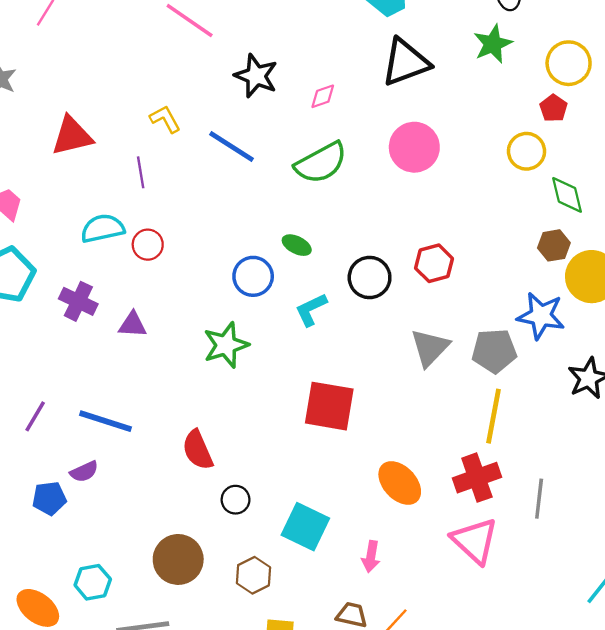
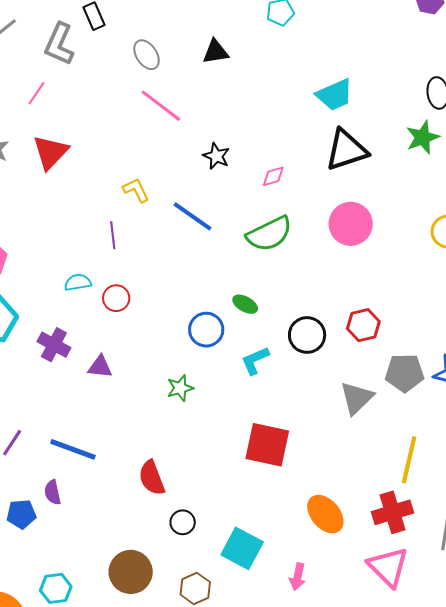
black star: (256, 76) -> (216, 156), size x0.7
red triangle: (72, 136) -> (50, 152), moved, turned -36
cyan semicircle: (103, 228) -> (78, 282), size x0.7
green star: (226, 345) -> (180, 388), size x0.7
gray pentagon: (494, 351) -> (405, 373), moved
purple semicircle: (84, 472) -> (53, 492), turned 100

